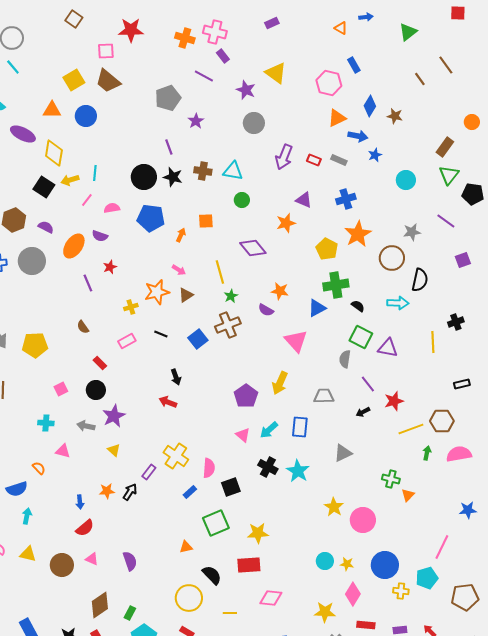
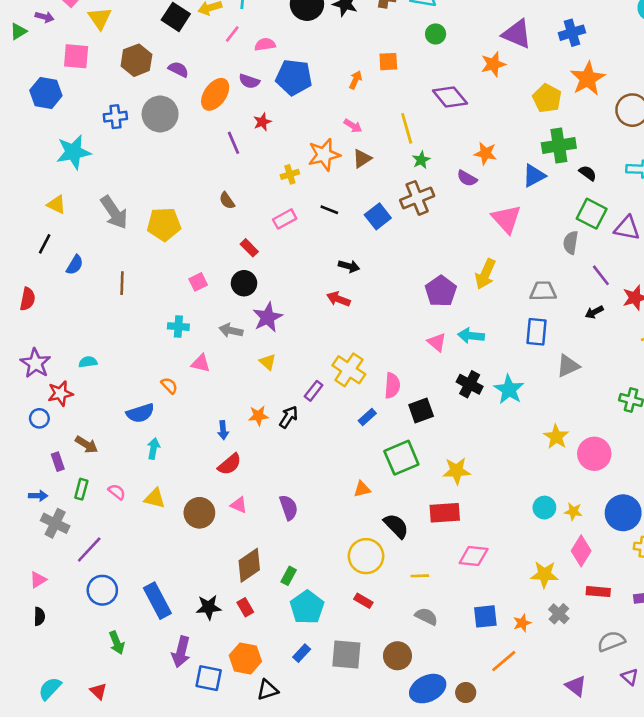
purple triangle: (304, 200) -> (517, 34), size x1.4
blue pentagon: (151, 218) -> (294, 77), moved
black arrow: (176, 377) -> (349, 266), turned -56
blue rectangle: (300, 427) -> (537, 332), moved
cyan arrow: (269, 430) -> (471, 336), turned 48

